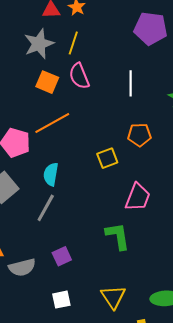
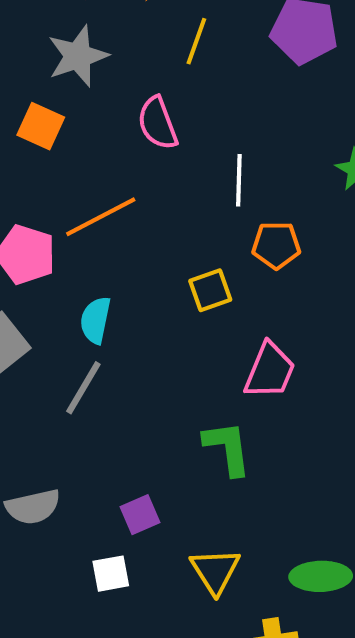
yellow line: (73, 43) -> (196, 41), moved
orange square: (47, 82) -> (41, 126), moved
white line: (131, 83) -> (239, 180), moved
purple square: (62, 256) -> (140, 515), moved

